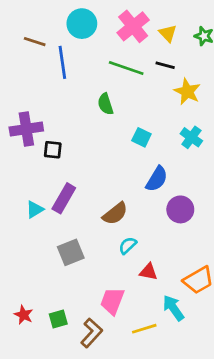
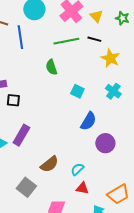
green line: (126, 68) -> (66, 41), turned -30
brown semicircle: (115, 214) -> (49, 164), moved
cyan semicircle: (128, 245) -> (77, 169), moved
gray square: (71, 252) -> (26, 187), moved, turned -30

